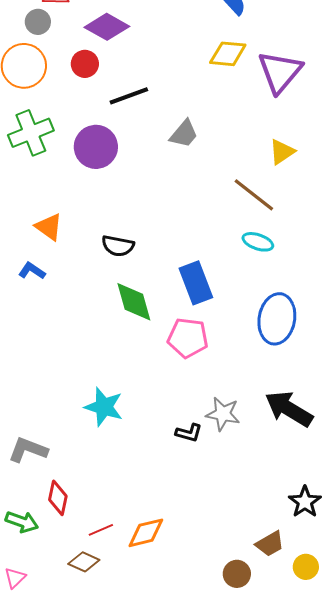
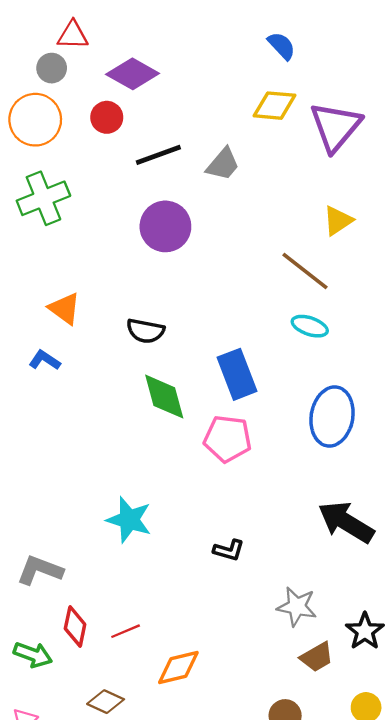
gray trapezoid: (184, 134) -> (223, 164), moved
purple circle: (96, 147) -> (165, 226), moved
gray star: (223, 414) -> (297, 607), moved
red line: (101, 530) -> (126, 631), moved
brown trapezoid: (270, 544) -> (317, 657), moved

